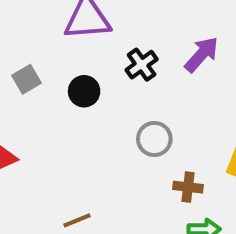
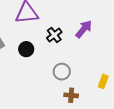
brown cross: (188, 187) -> (71, 95), moved

